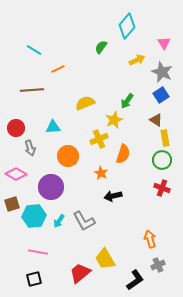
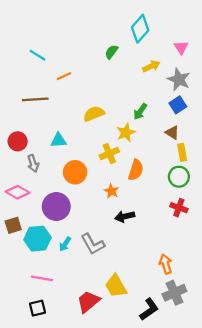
gray cross: (158, 265) -> (174, 293), size x1.5

